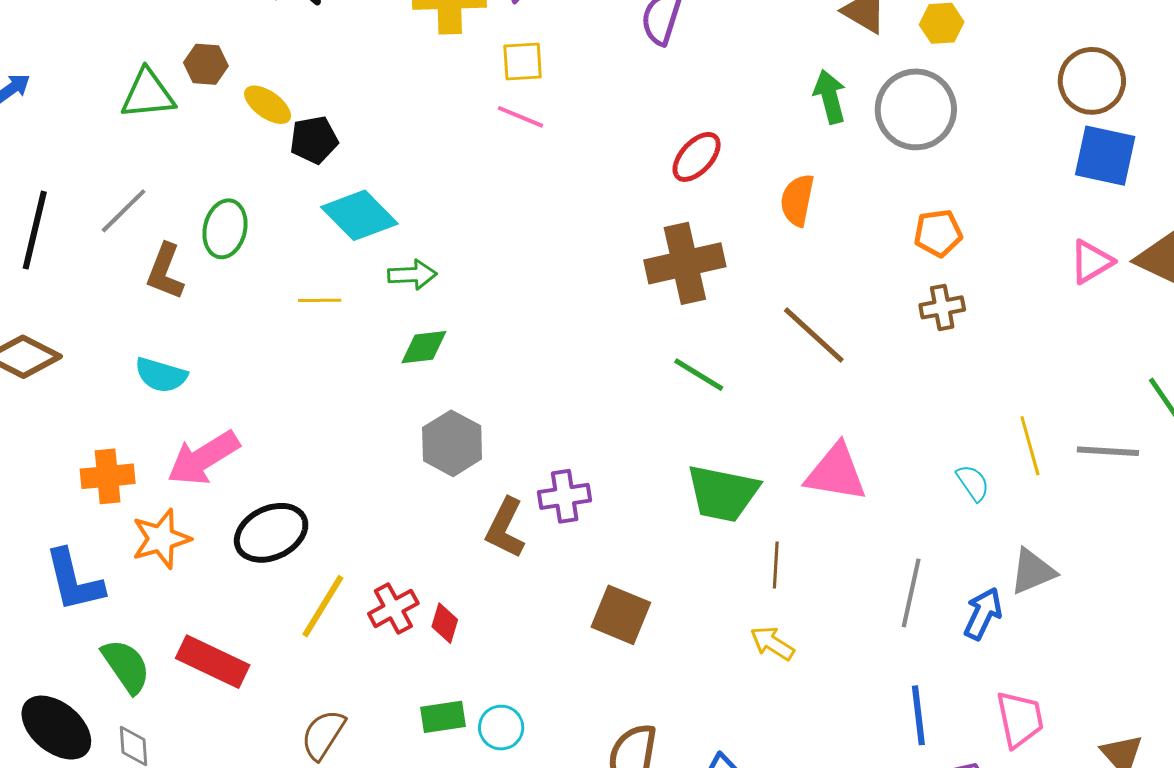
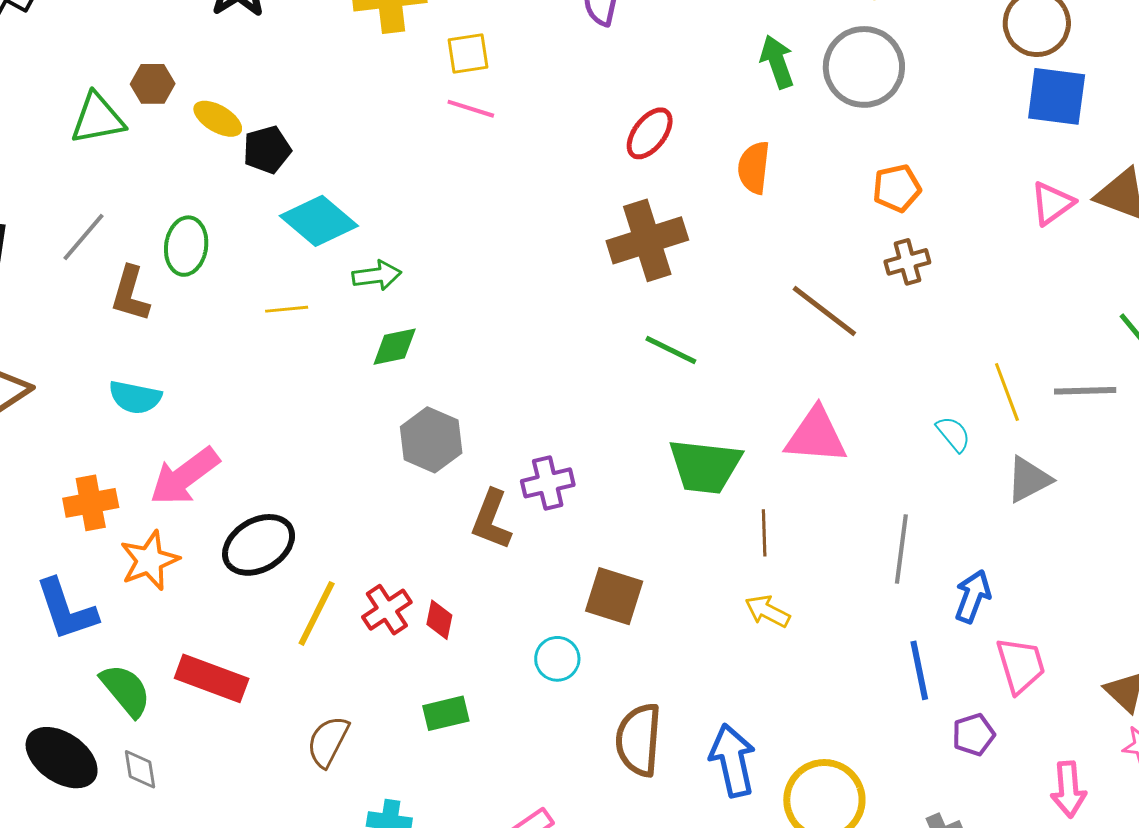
brown line: (814, 335) -> (824, 311), moved
gray triangle: (1033, 571) -> (1029, 479), moved
blue arrow: (983, 614) -> (973, 596), moved
cyan circle: (501, 728) -> (557, 659), moved

